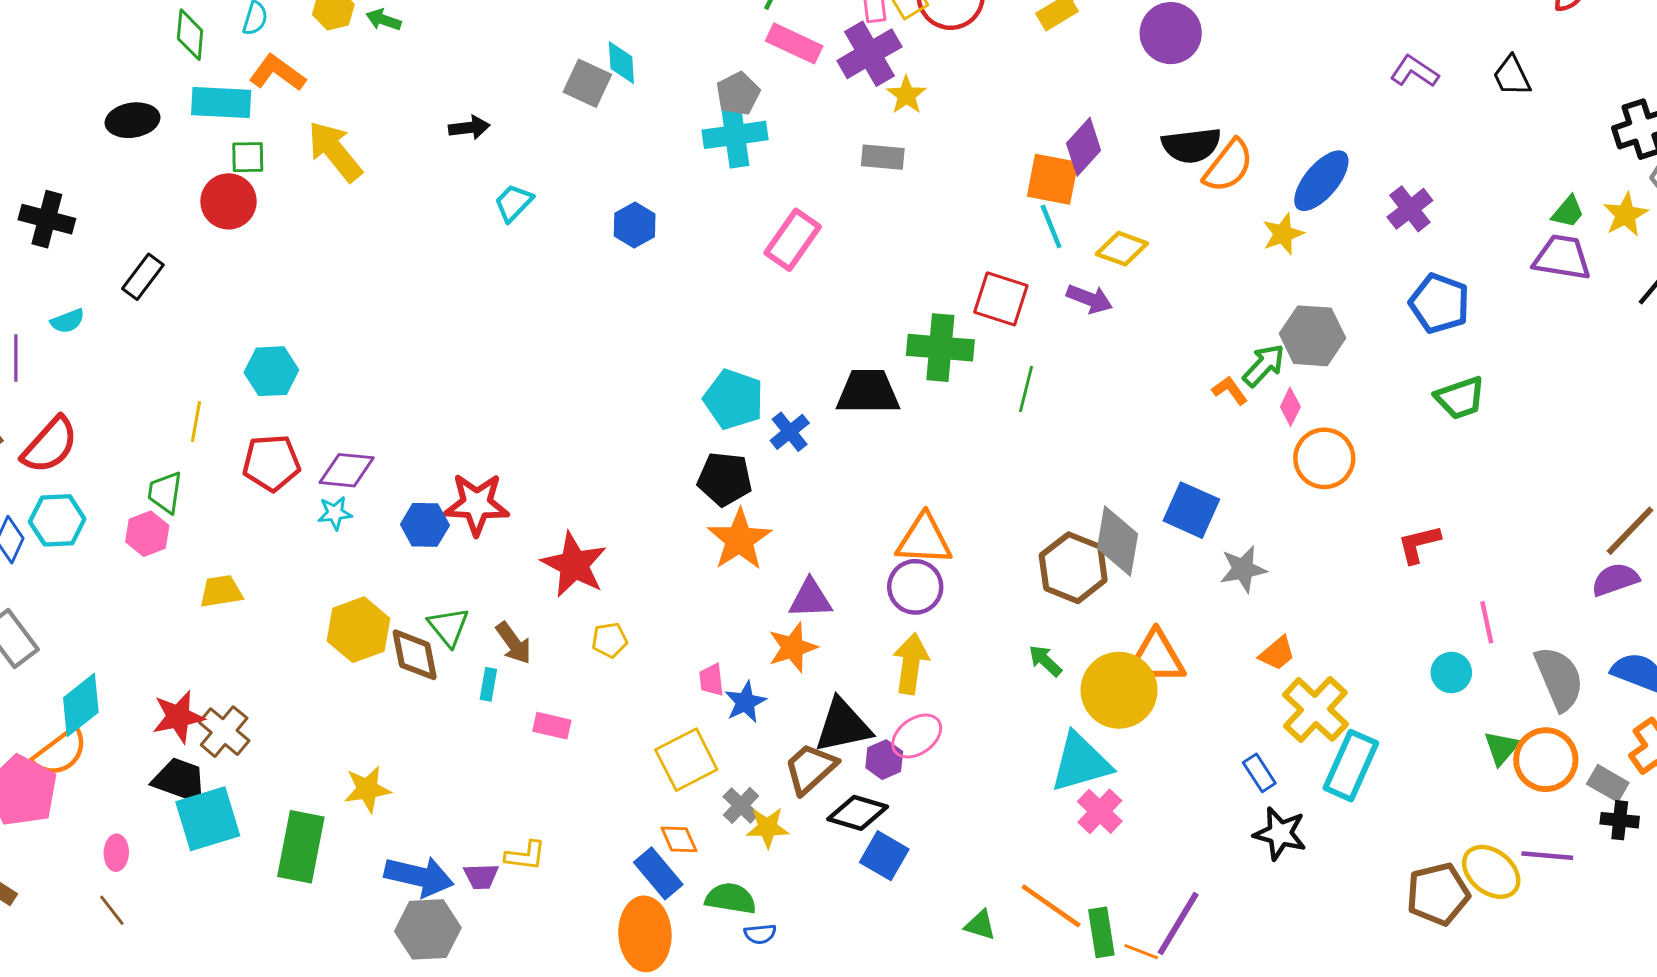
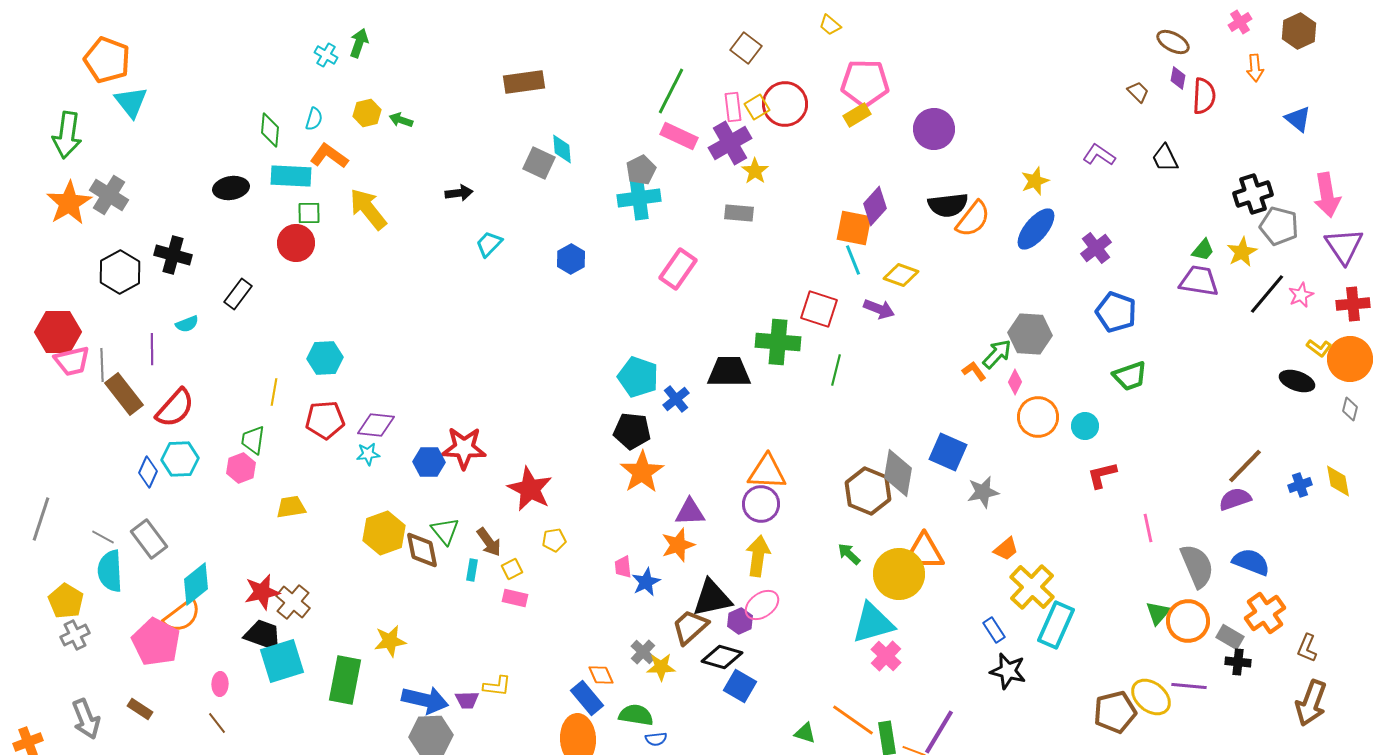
yellow star: (1283, 234) -> (1035, 181), moved
cyan circle: (1451, 673) -> (1085, 426), moved
yellow square: (686, 760) -> (512, 569), moved, size x0.5

